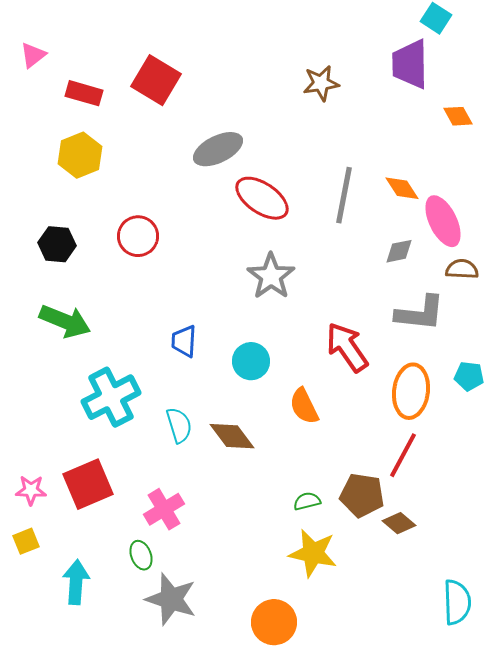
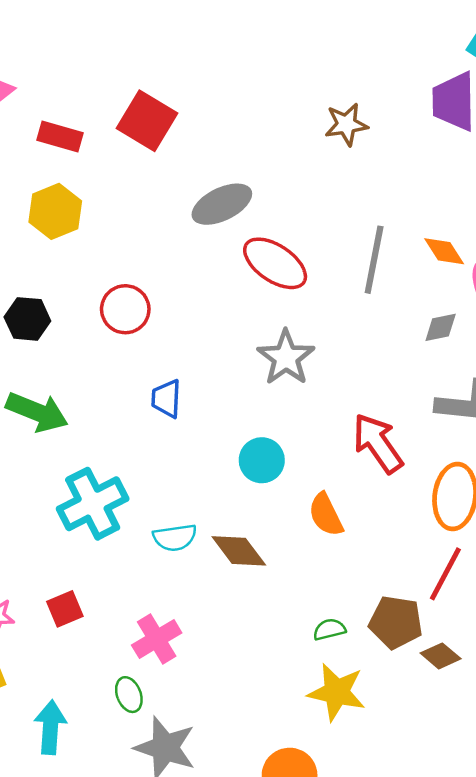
blue trapezoid: (184, 341) -> (166, 399), moved
cyan semicircle: (179, 425) -> (175, 538), turned 99
red square: (88, 484) -> (65, 609), size x0.6

